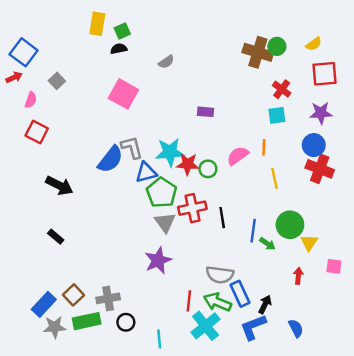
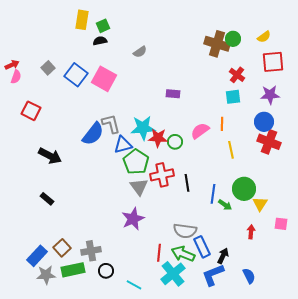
blue square: (24, 52) -> (76, 75), moved
pink semicircle: (31, 100) -> (16, 77), moved
cyan line: (159, 339) -> (134, 285), turned -56

